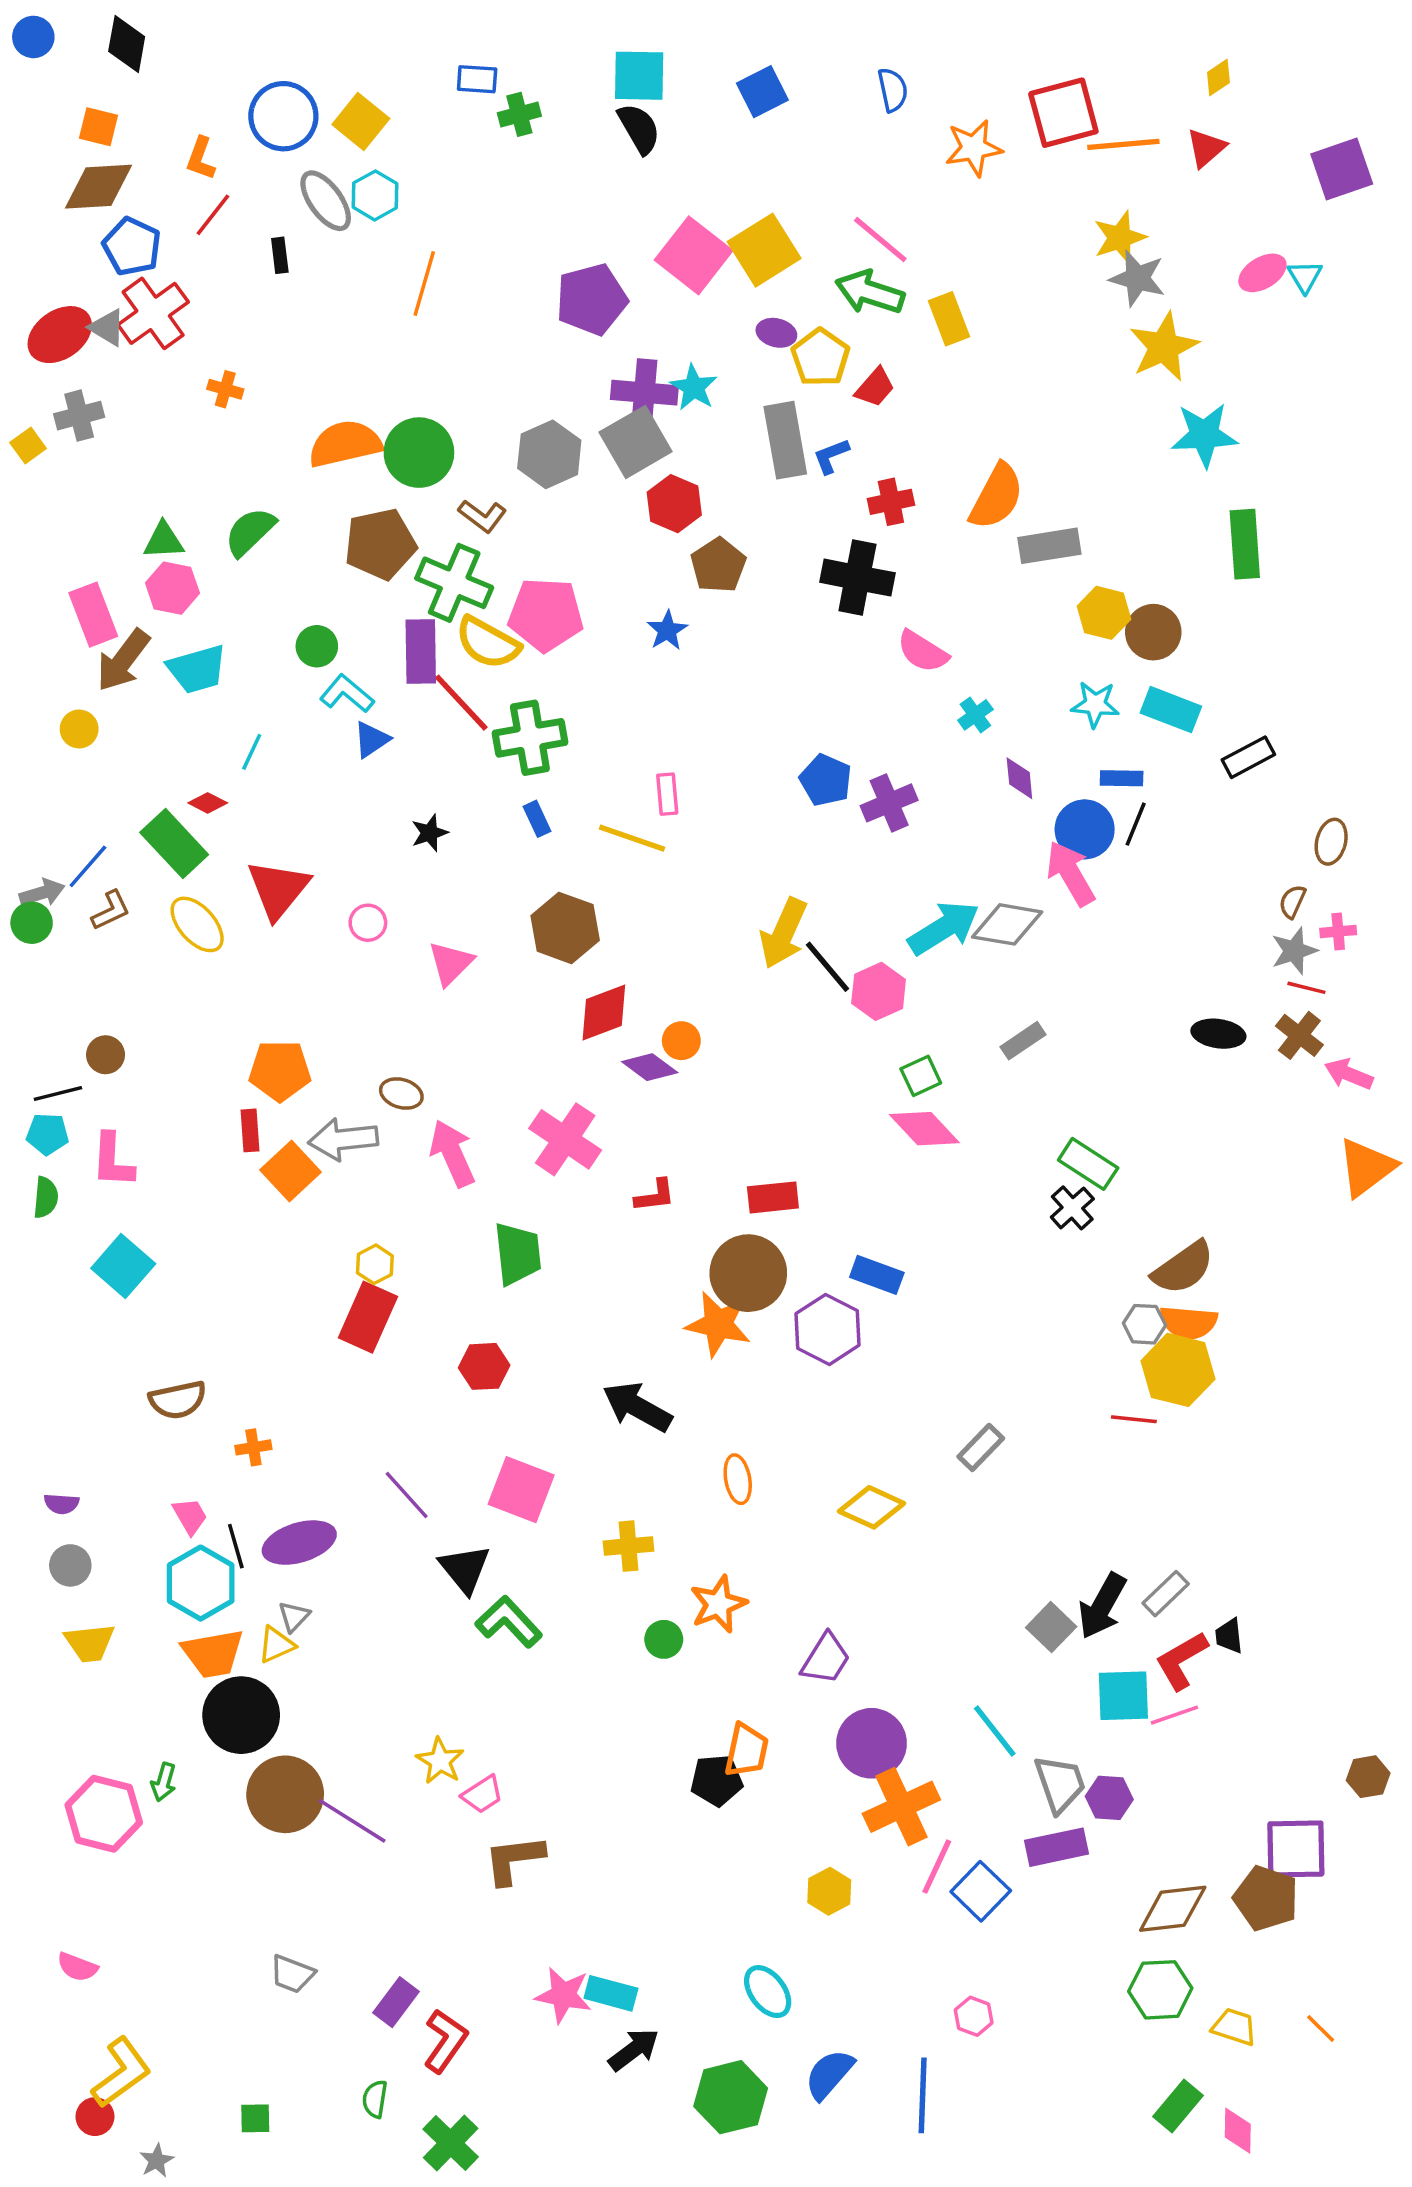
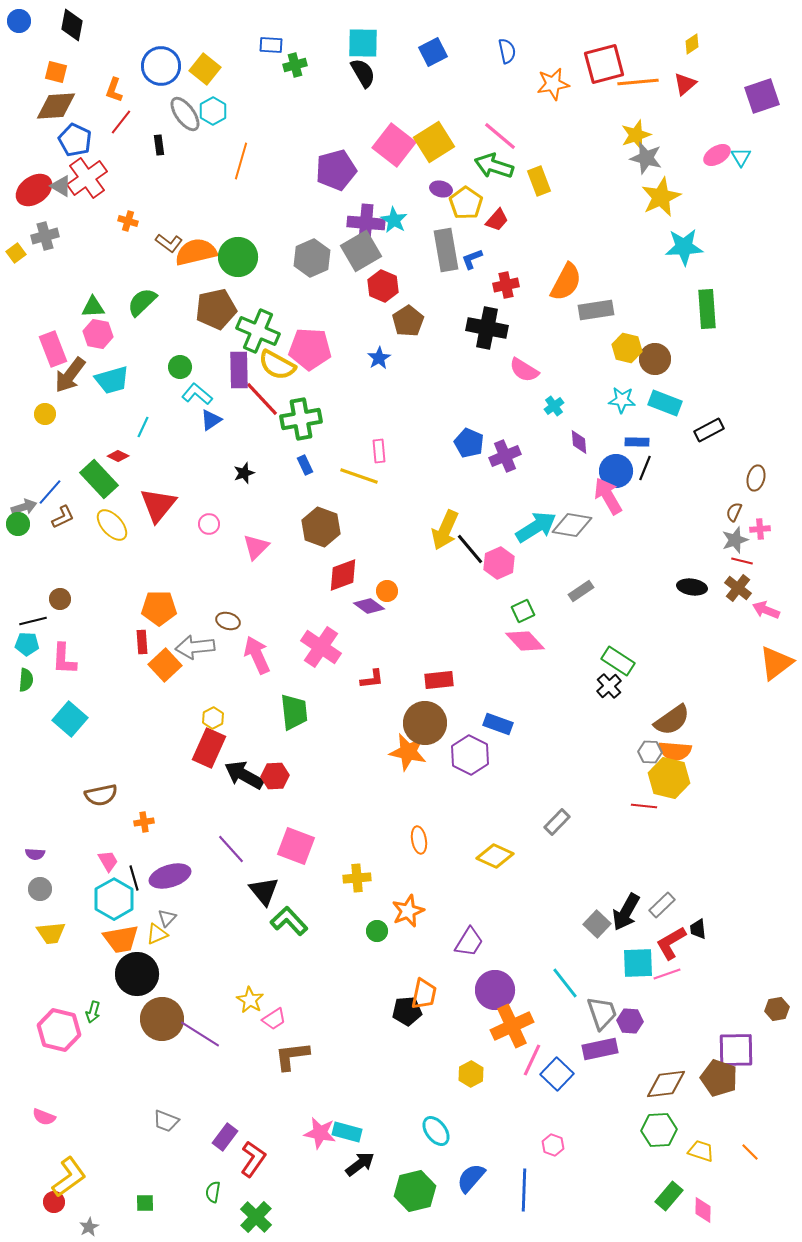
brown L-shape: (482, 516) -> (169, 243), moved
black arrow: (637, 1407) -> (244, 775), moved

